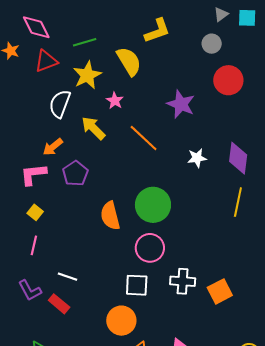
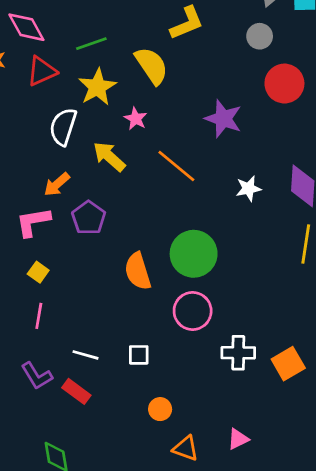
white square: (137, 285) -> (139, 355), moved, size x0.7
orange circle: (121, 321) -> (160, 409), size x0.6

